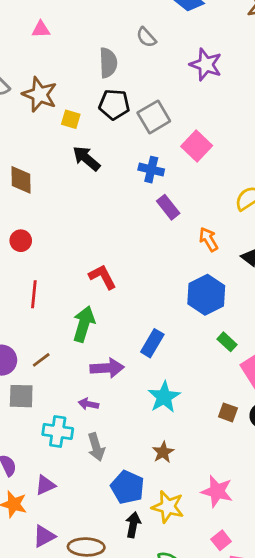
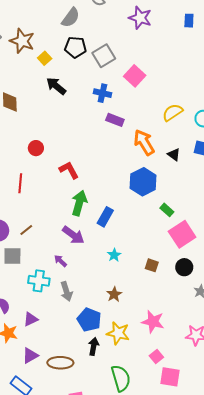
gray semicircle: (108, 63) -> (71, 18), turned 40
yellow square: (71, 119) -> (45, 58), turned 32
purple rectangle: (168, 207) -> (115, 120), turned -30
orange arrow: (208, 239) -> (144, 142), size x1.5
red circle: (21, 241) -> (36, 148), moved
green arrow: (84, 324) -> (79, 203), moved
green rectangle: (227, 342) -> (167, 210), moved
purple arrow: (107, 368) -> (73, 235), turned 40
cyan star: (164, 397) -> (114, 255), size x0.6
purple arrow: (89, 404) -> (60, 261), turned 32
brown square: (228, 412) -> (152, 265), moved

